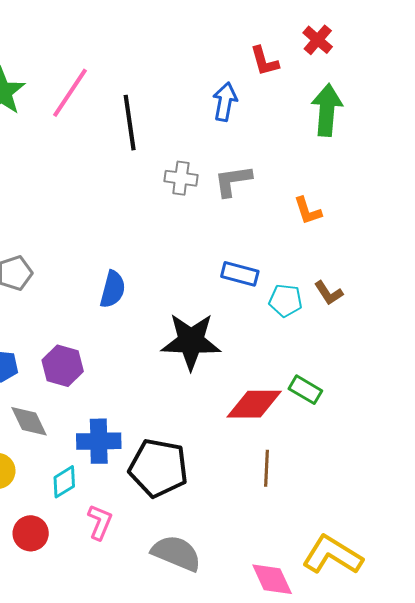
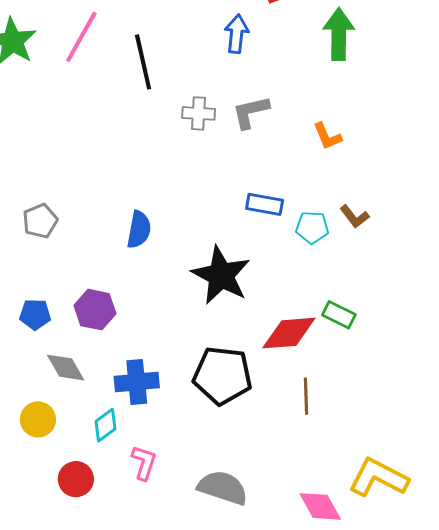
black star: (191, 341) -> (221, 275), turned 30
black pentagon: (158, 468) -> (222, 375), moved

